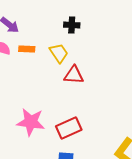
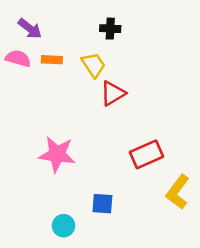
red triangle: (74, 75) -> (113, 93), turned -35
red rectangle: (69, 128) -> (147, 154), moved

